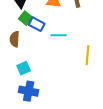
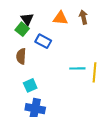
green square: (26, 18) -> (22, 29), moved
cyan line: (59, 35) -> (77, 68), moved

